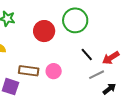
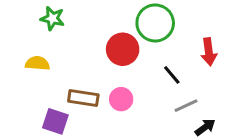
red circle: (44, 31) -> (123, 49), moved
red arrow: (111, 58) -> (209, 52), moved, turned -66

